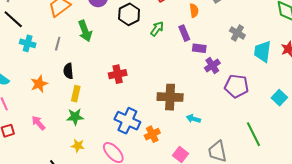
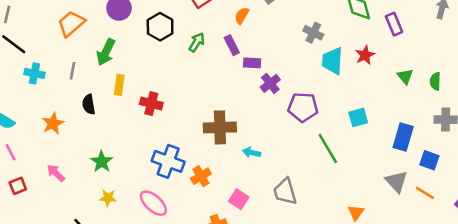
orange semicircle: (194, 10) -> (242, 16), turned -136
green arrow: (85, 31) -> (106, 52), turned 50
gray cross: (237, 33) -> (313, 33), moved
red cross: (118, 74) -> (151, 104), turned 30
yellow rectangle: (76, 94) -> (119, 85), moved
cyan square: (279, 98) -> (358, 117), turned 35
green star: (75, 117) -> (102, 162), turned -30
green line: (253, 134) -> (328, 149), moved

